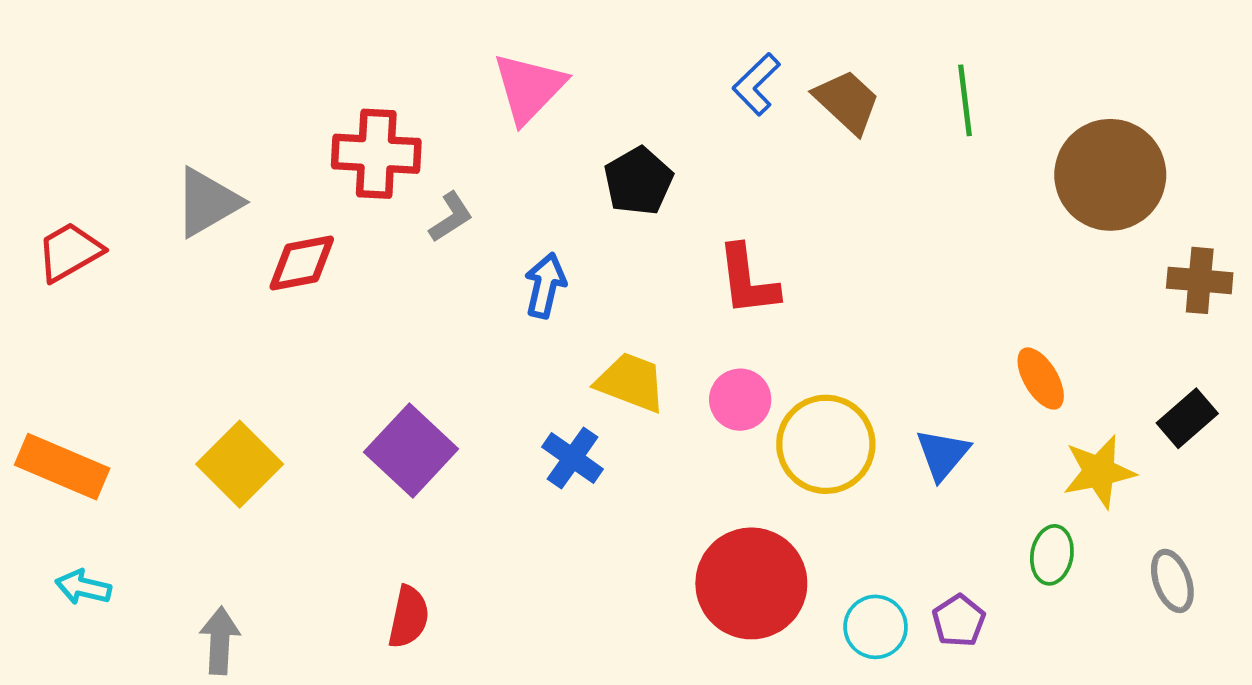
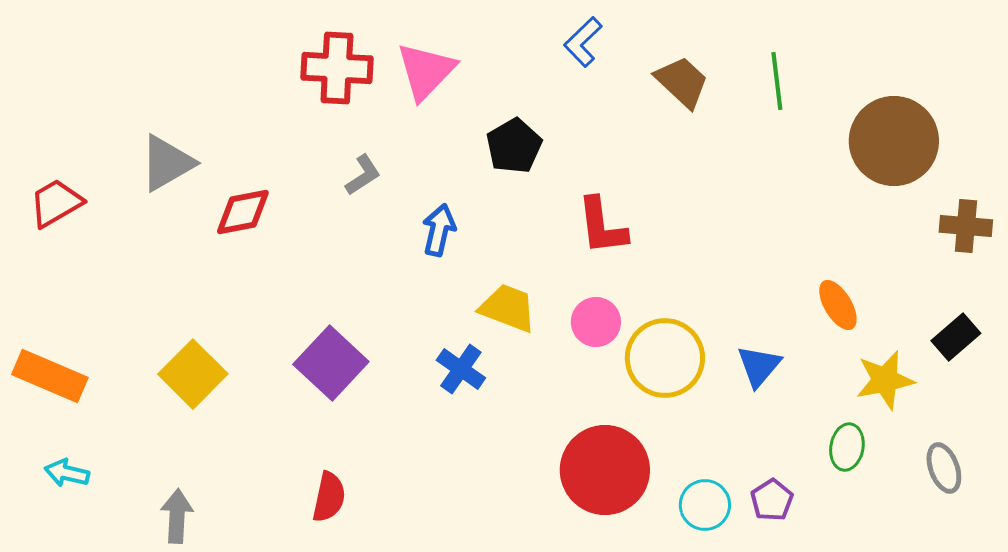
blue L-shape: (756, 84) -> (583, 42), moved
red cross: (376, 154) -> (337, 68), moved

